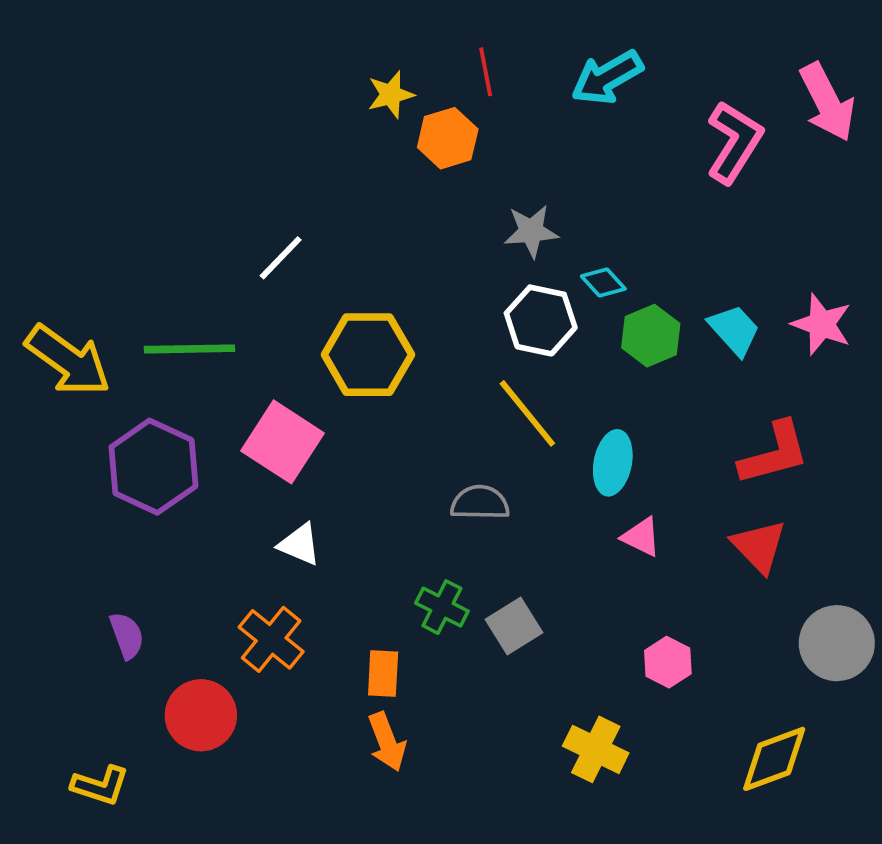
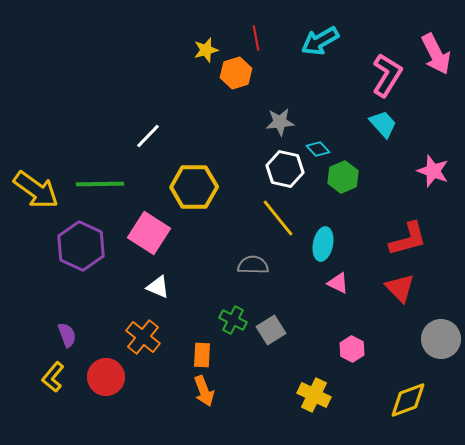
cyan trapezoid: (734, 330) -> (383, 124), moved
yellow L-shape: (100, 786) -> (53, 377), moved, turned 112

